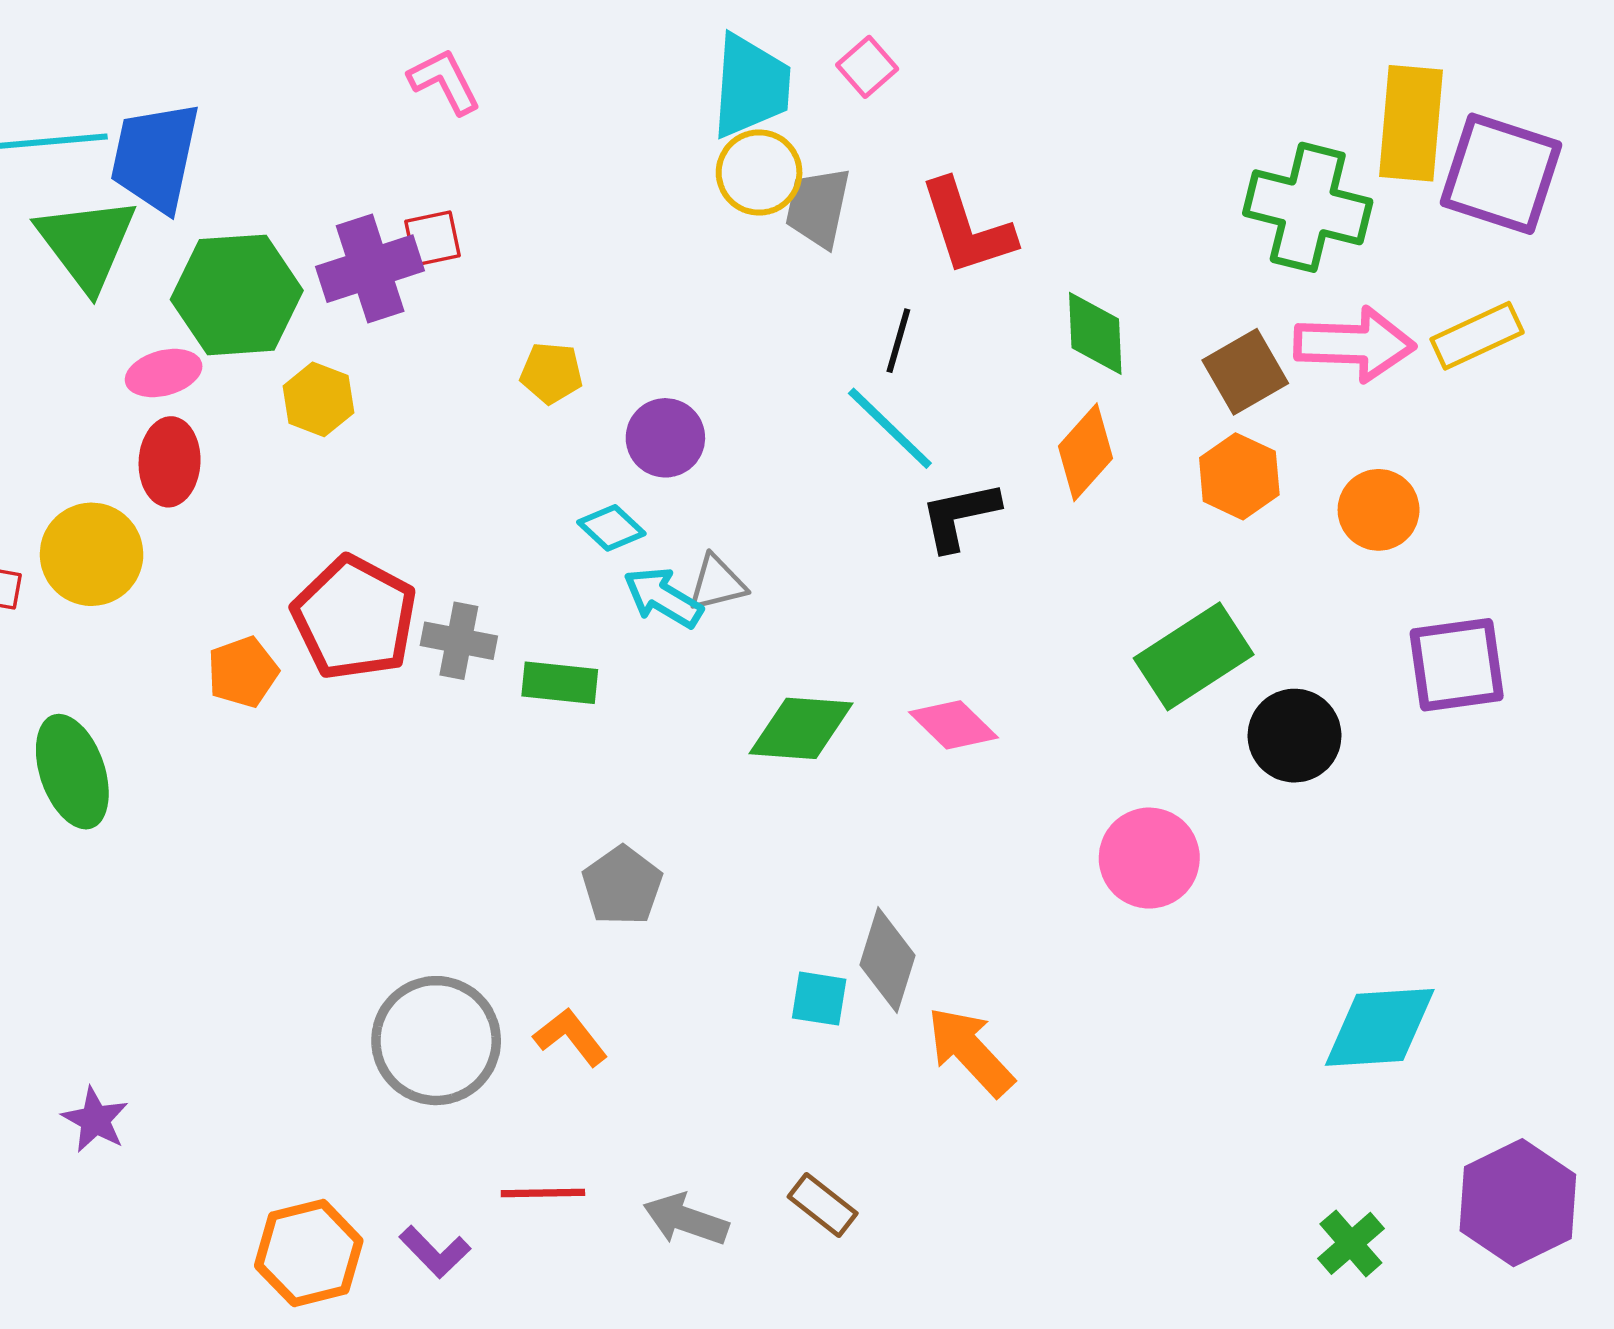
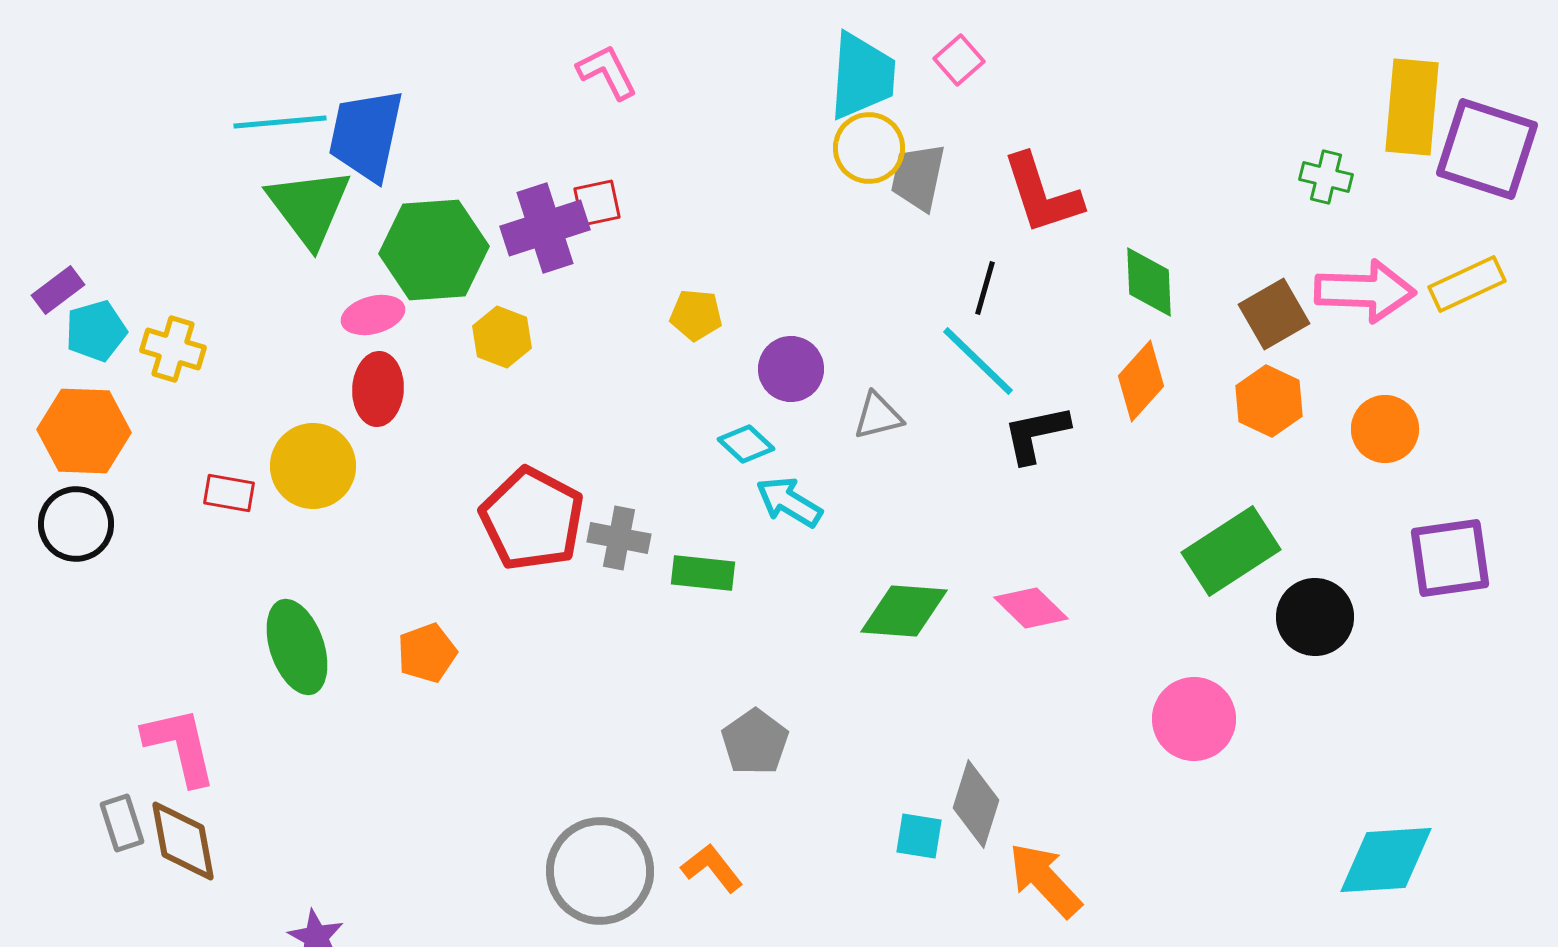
green cross: (1308, 207) -> (1326, 177), size x0.5
gray triangle: (717, 583) -> (878, 416), moved
orange pentagon: (243, 672) -> (427, 653), moved

